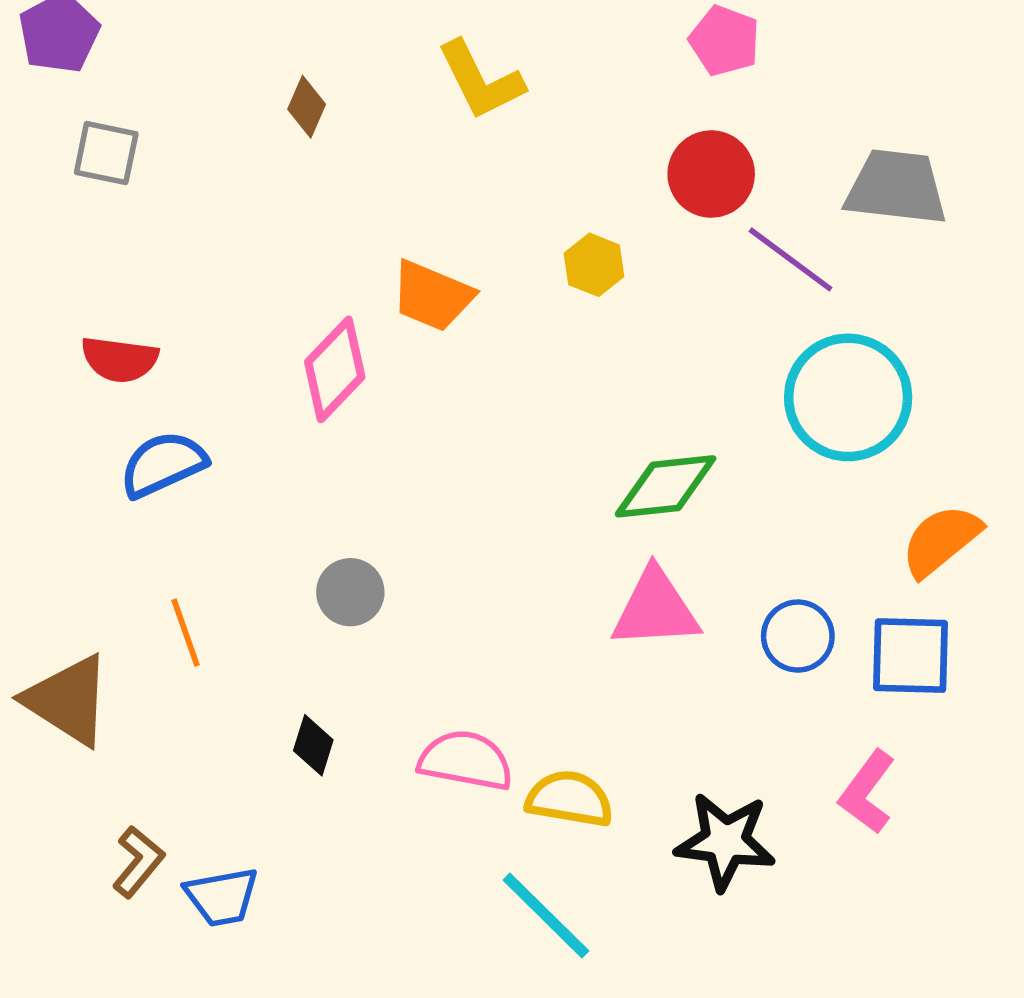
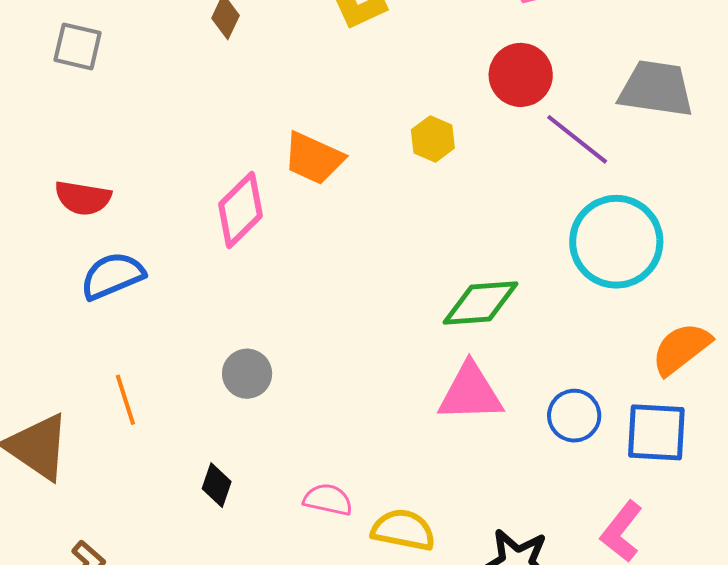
pink semicircle: (466, 760) -> (328, 500), size x0.7

